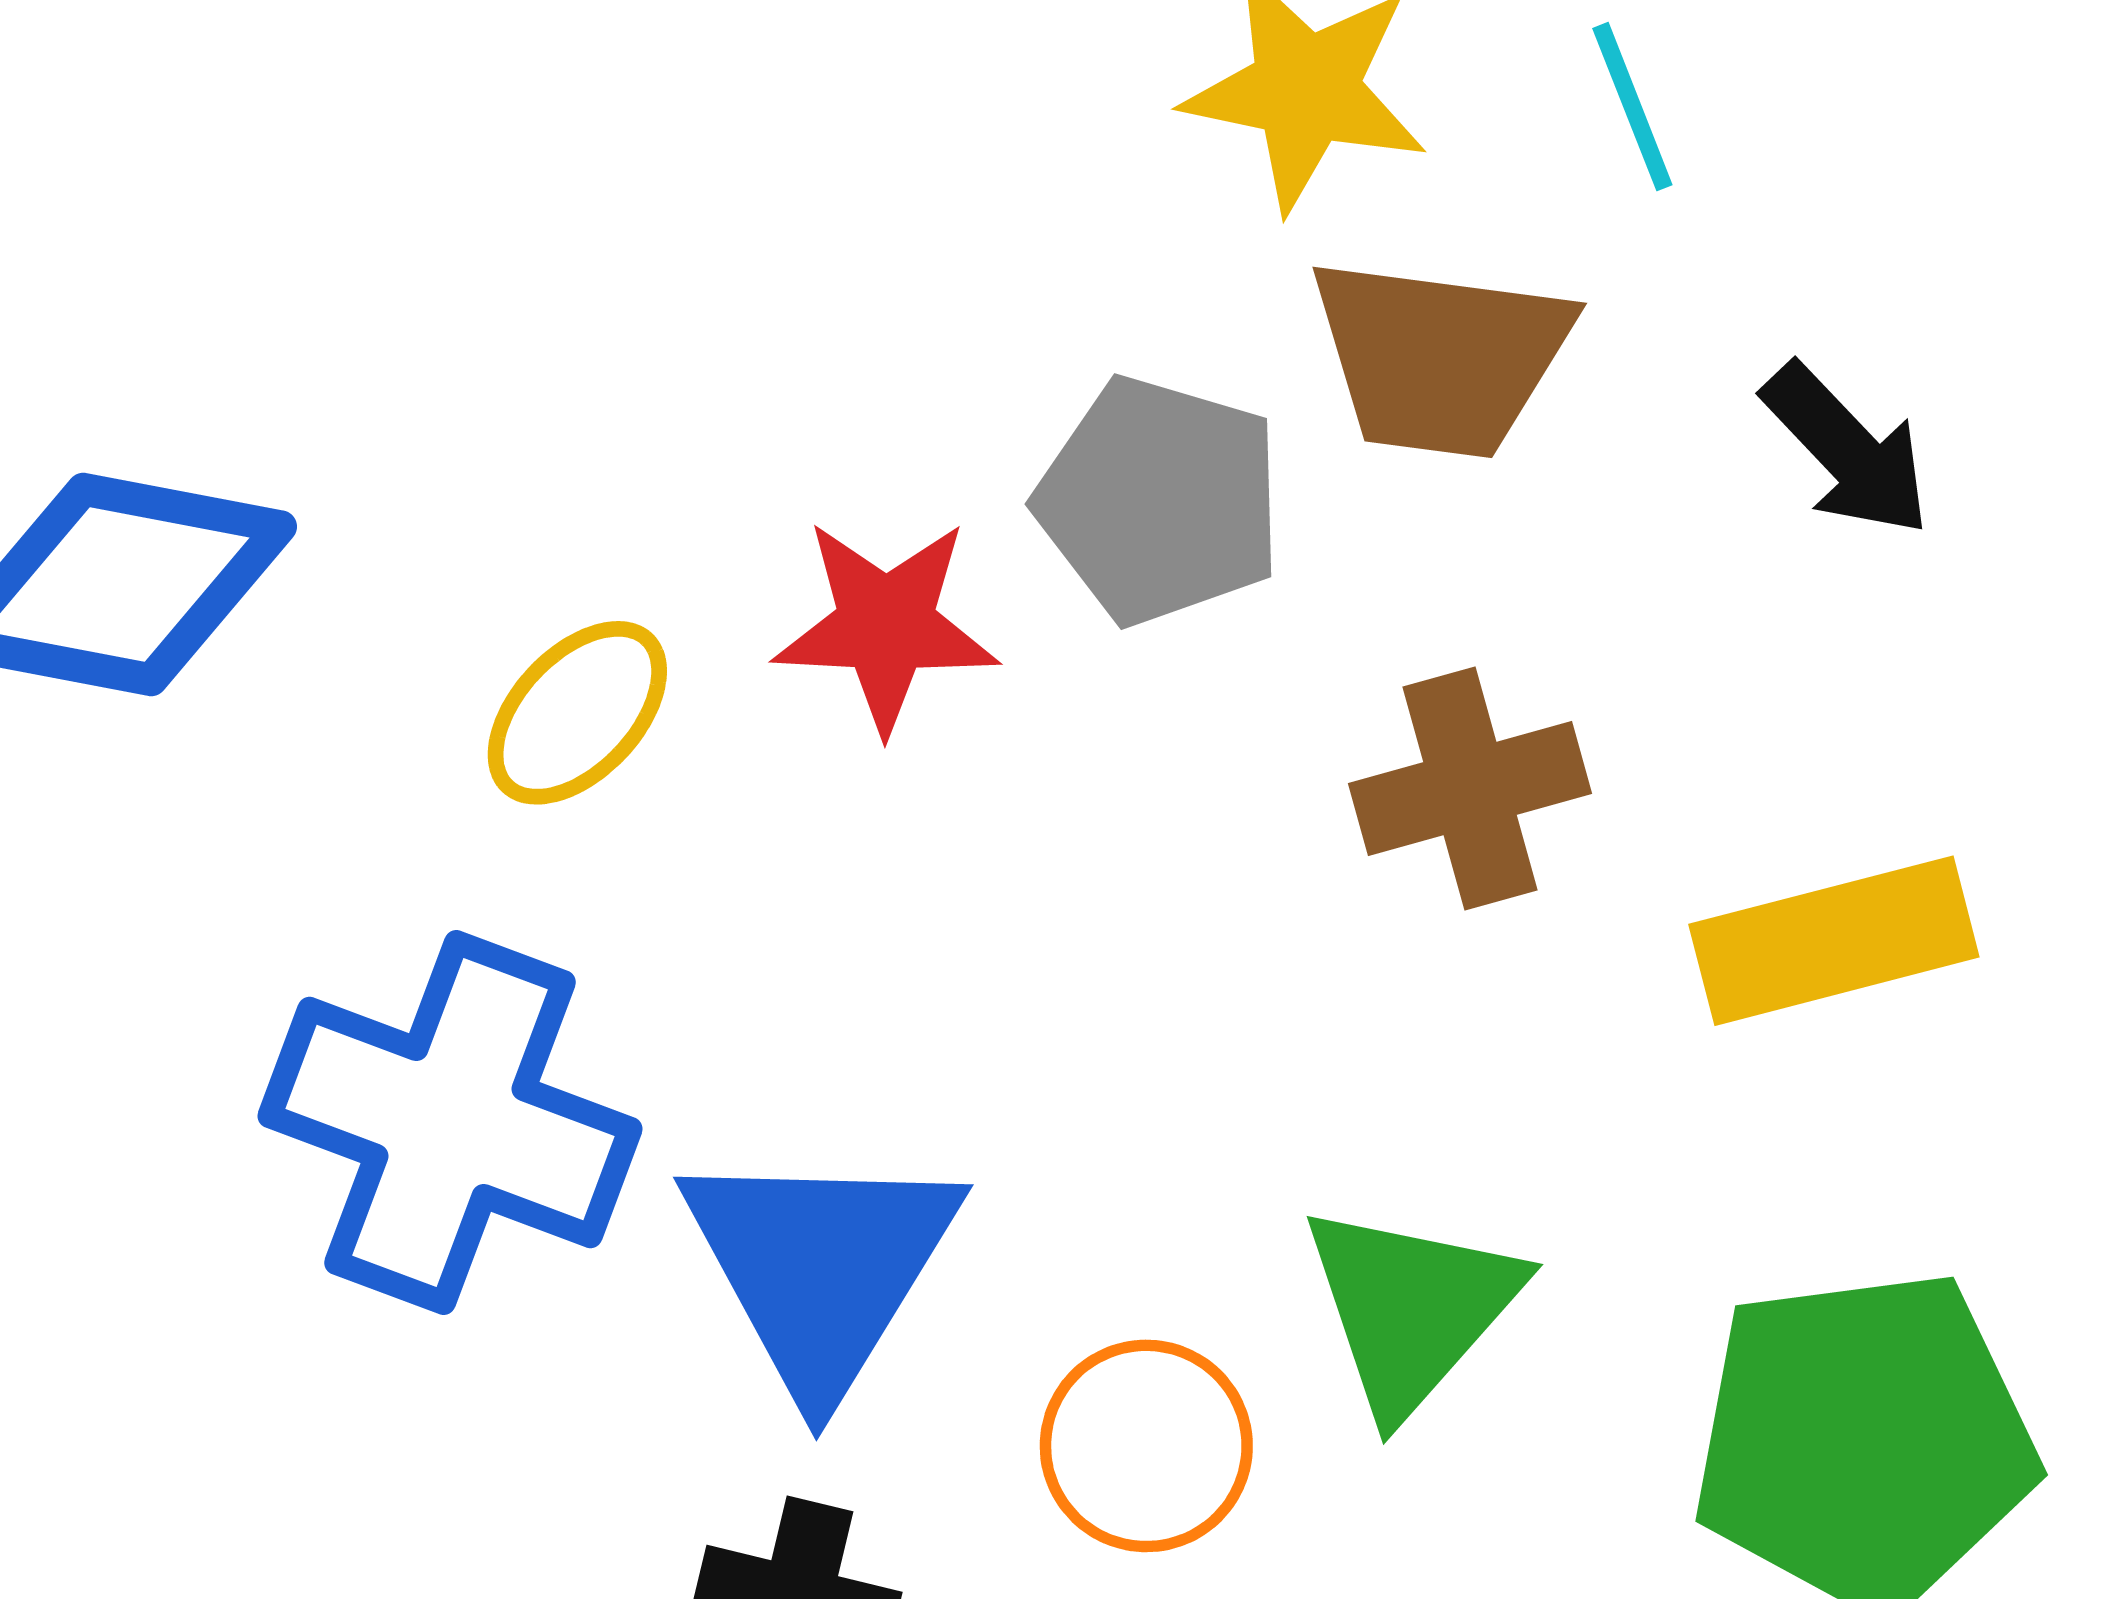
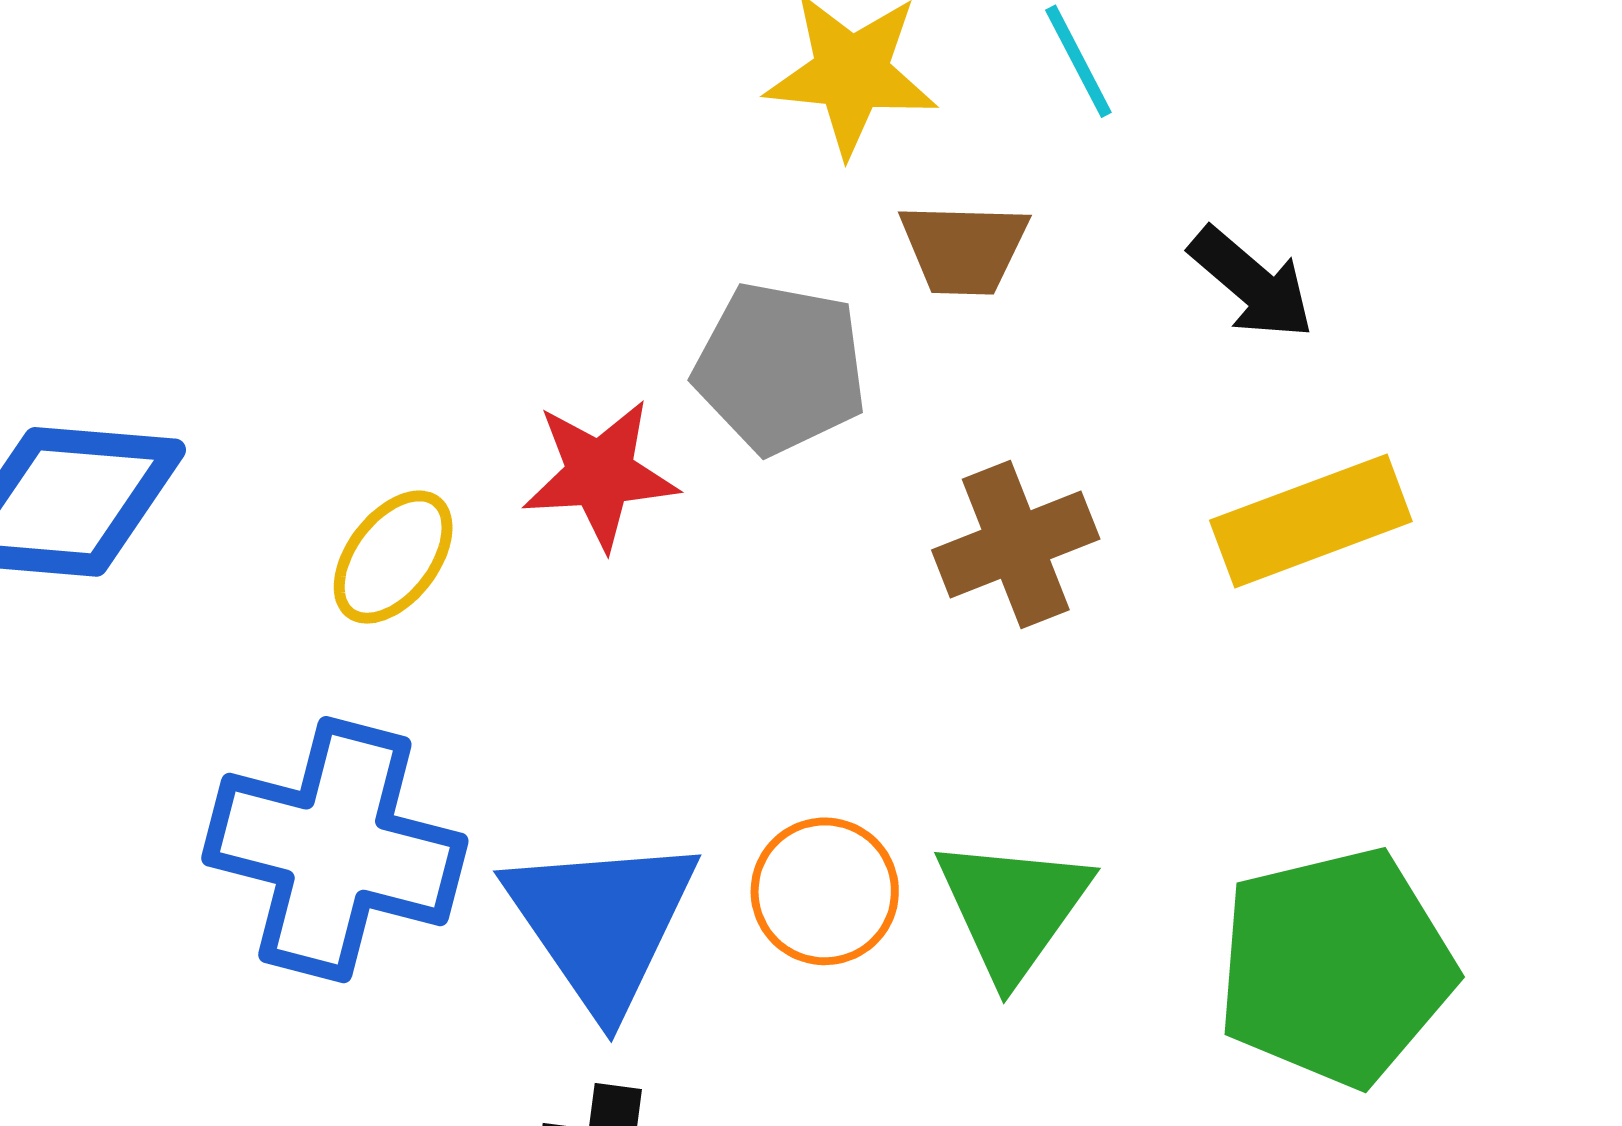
brown trapezoid: (1440, 357) -> (964, 248), size x0.7
yellow rectangle: (1834, 941) -> (1311, 521), moved
orange circle: (1146, 1446) -> (825, 891), moved

